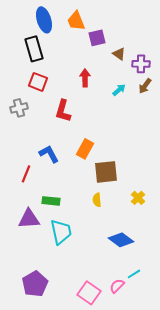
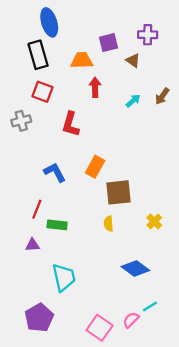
orange trapezoid: (76, 21) -> (82, 60), moved, turned 110
purple cross: (141, 64) -> (148, 35), moved
red line: (26, 174) -> (37, 209), moved
purple triangle: (29, 219) -> (32, 245), size x0.6
cyan trapezoid: (61, 232) -> (64, 277), moved

